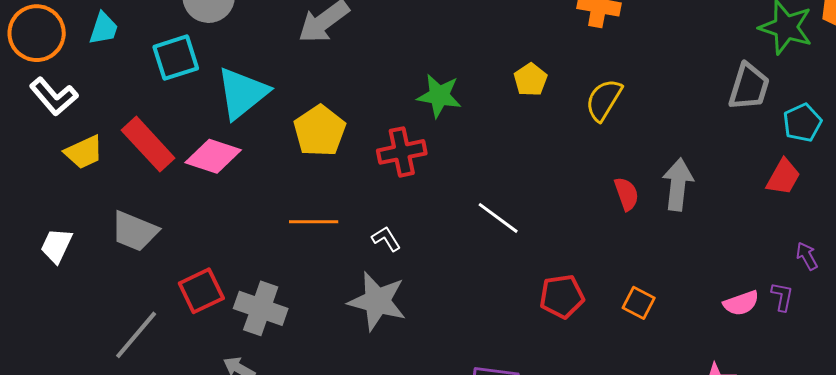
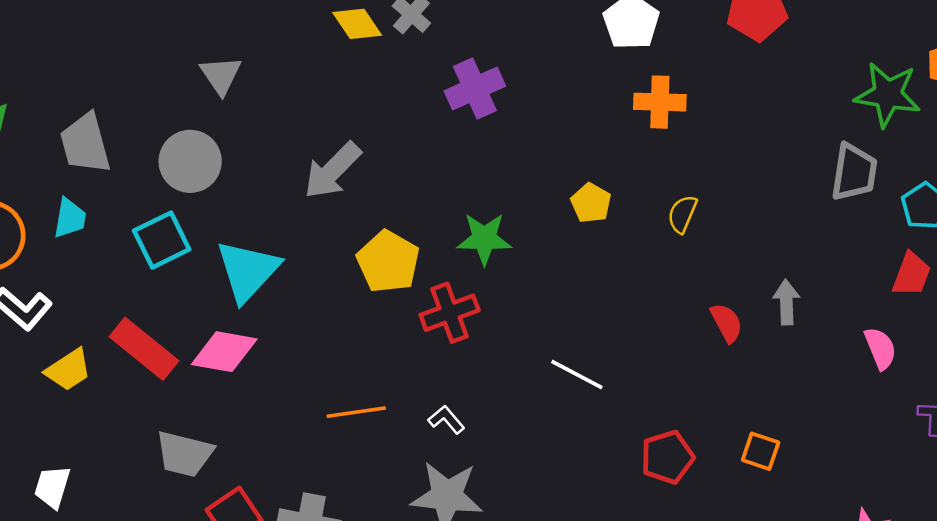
yellow semicircle: (604, 100) -> (682, 214), size x0.7
yellow pentagon: (320, 131) -> (388, 262), moved
gray arrow: (678, 184) -> (786, 302), size x0.7
gray trapezoid: (134, 231) -> (184, 454), moved
pink semicircle: (741, 303) -> (880, 348), moved, turned -84

